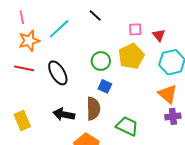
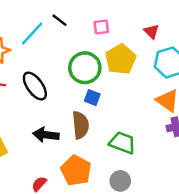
black line: (95, 15) -> (59, 20), moved
pink square: (135, 29) -> (101, 27), moved
green circle: (101, 61) -> (85, 68), size x1.4

